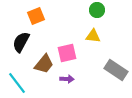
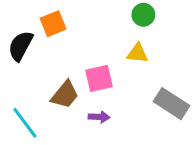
black semicircle: (21, 42) -> (21, 46), moved

